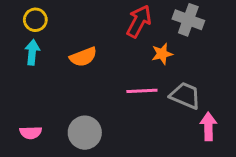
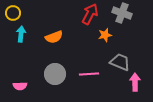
yellow circle: (35, 20) -> (13, 13), moved
pink line: (142, 91) -> (89, 74), moved
gray circle: (85, 133) -> (55, 74), moved

